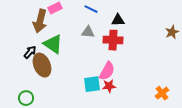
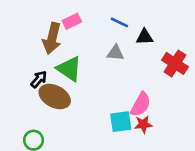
black triangle: (118, 20) -> (145, 37), moved
red cross: (113, 40) -> (175, 63), moved, turned 30
brown ellipse: (42, 65) -> (55, 97), turned -40

